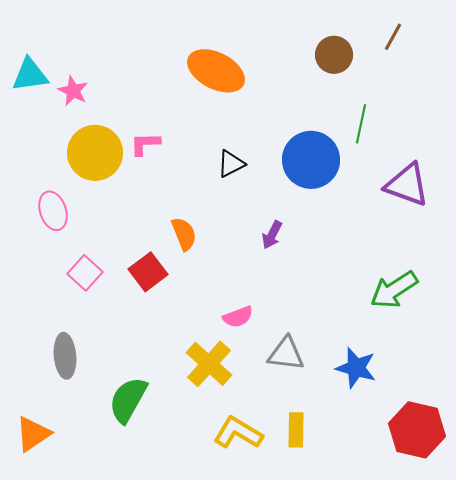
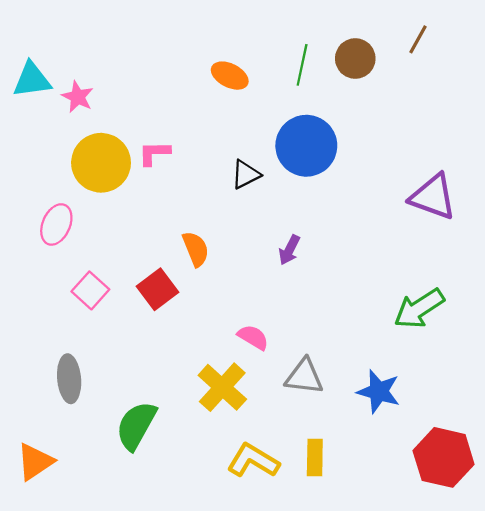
orange ellipse: (216, 71) -> (230, 76), size x0.6
green line: (361, 124) -> (302, 65), moved
blue circle: (311, 160) -> (306, 146), moved
pink ellipse: (53, 211) -> (56, 224), turned 42
pink semicircle: (238, 317) -> (253, 337), turned -128

